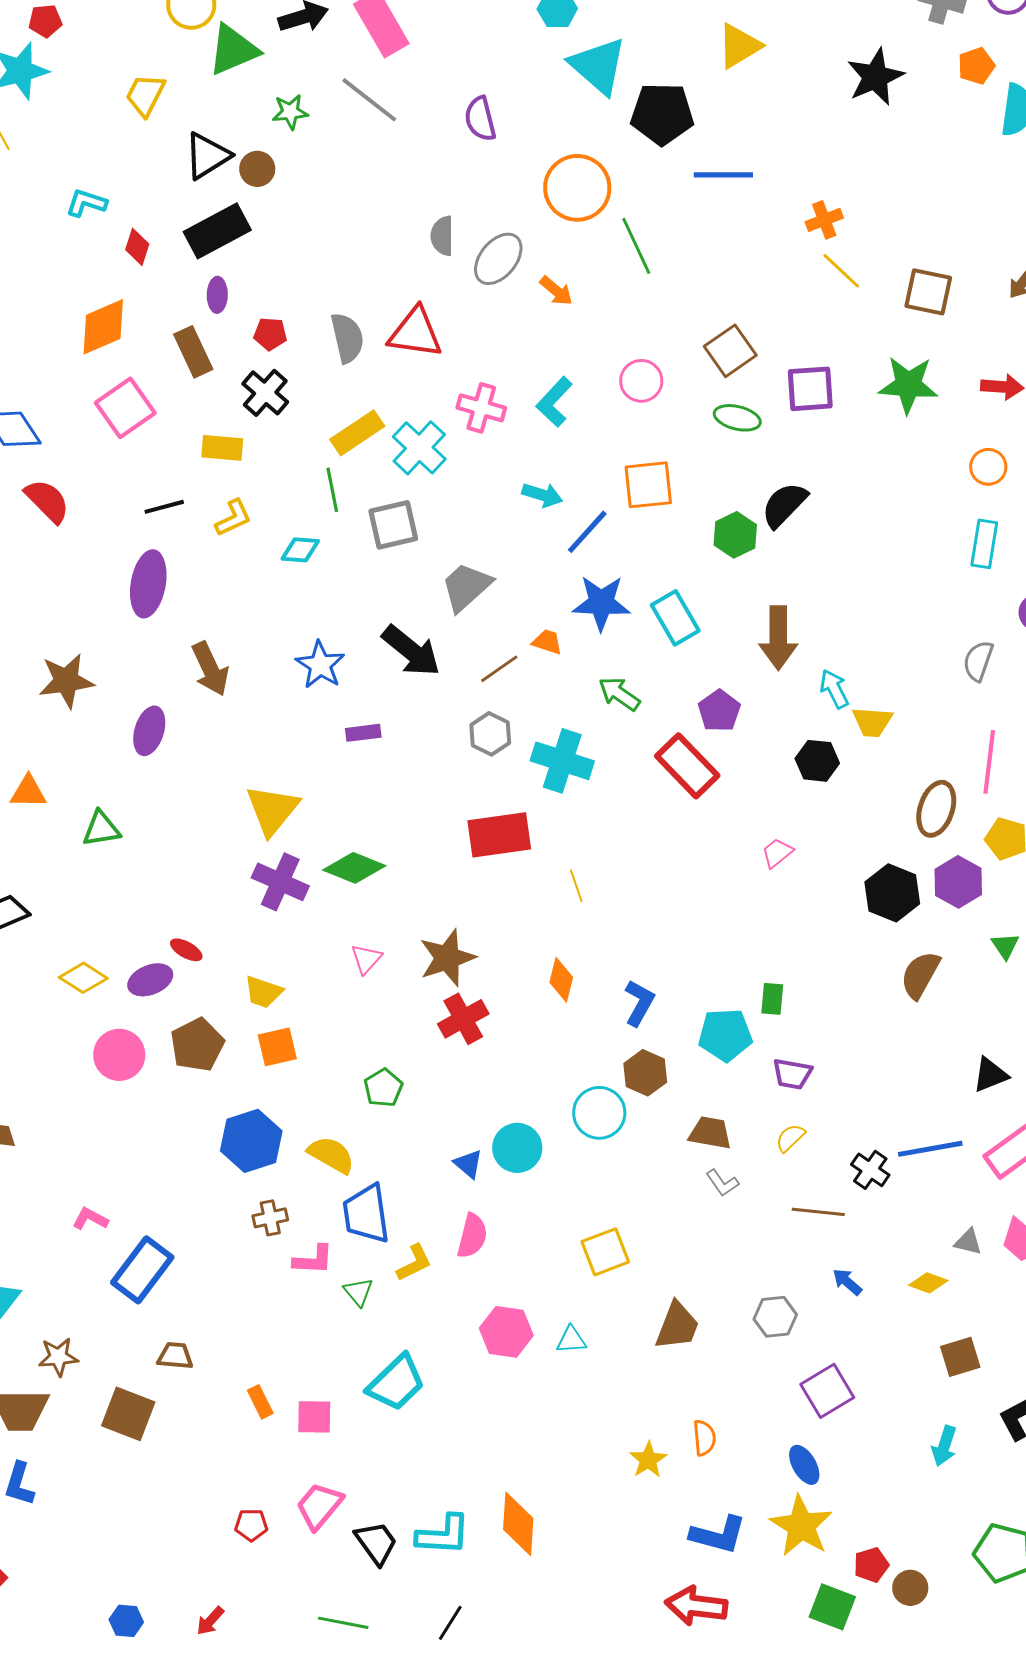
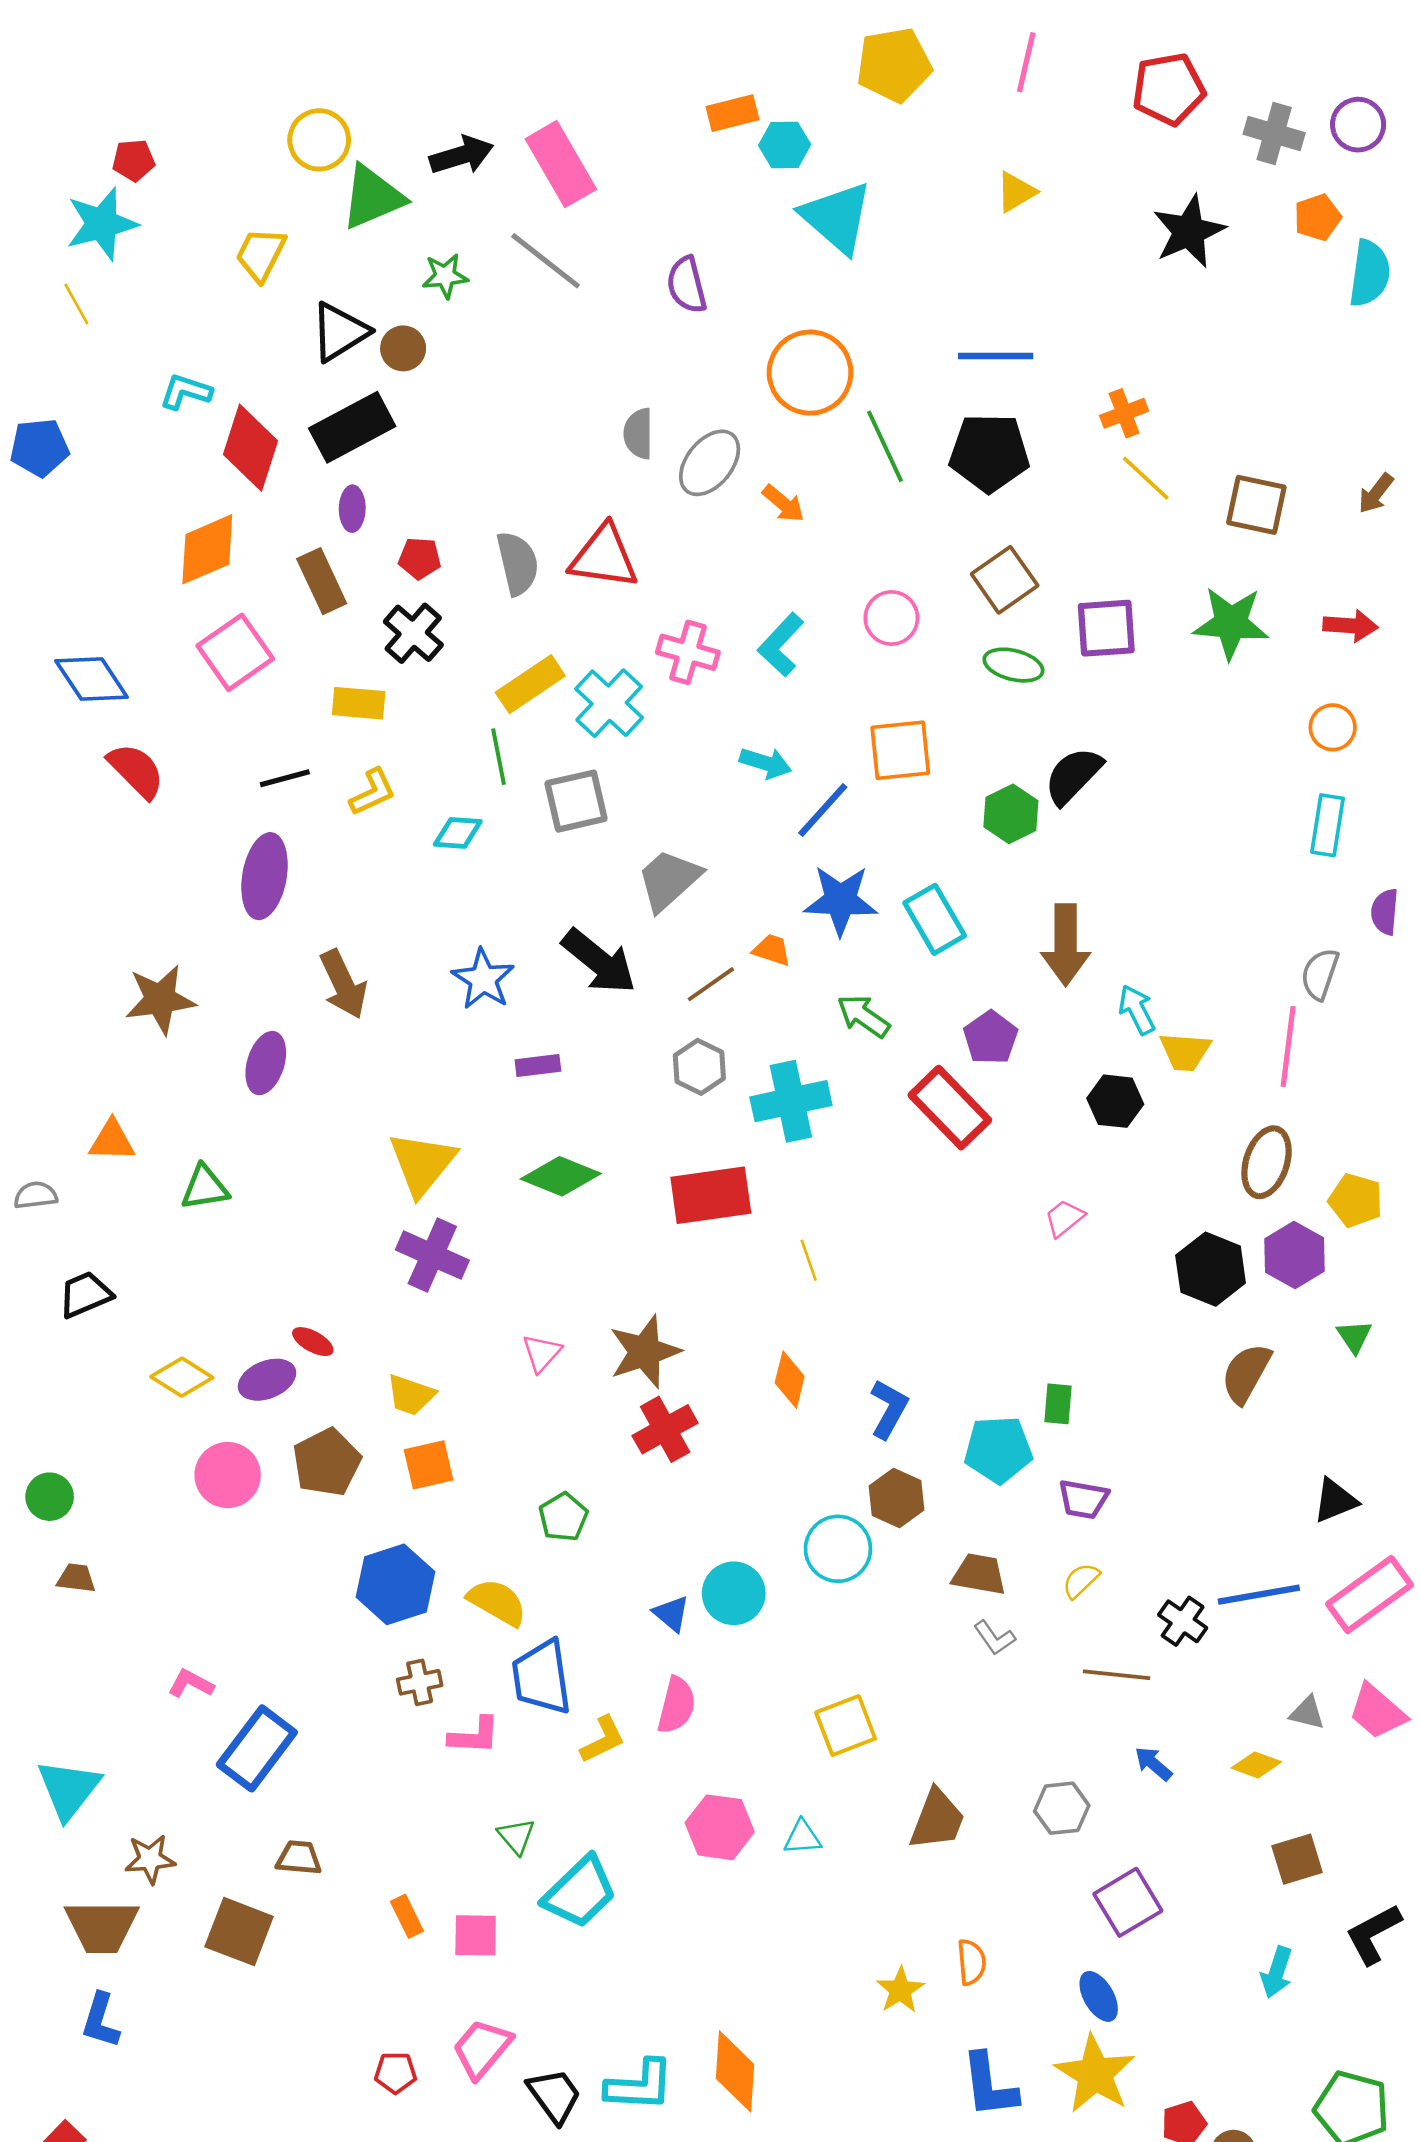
yellow triangle: (739, 46) -> (1016, 192), size x0.7
black pentagon: (662, 114) -> (989, 453), moved
red diamond: (137, 247) -> (251, 448), size x1.8
cyan cross: (562, 761) -> (791, 1101), turned -30
pink line: (989, 762) -> (1288, 1047), moved
green diamond: (354, 868) -> (561, 1176), moved
green triangle: (358, 1292) -> (516, 1836), moved
blue L-shape: (718, 1535) -> (989, 2085), turned 68

